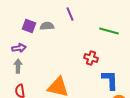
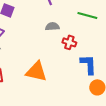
gray semicircle: (47, 26) -> (52, 26), moved

